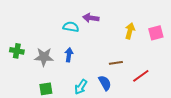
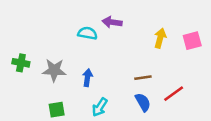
blue arrow: (69, 55) -> (87, 78), moved
blue semicircle: (105, 83) -> (143, 102), moved

